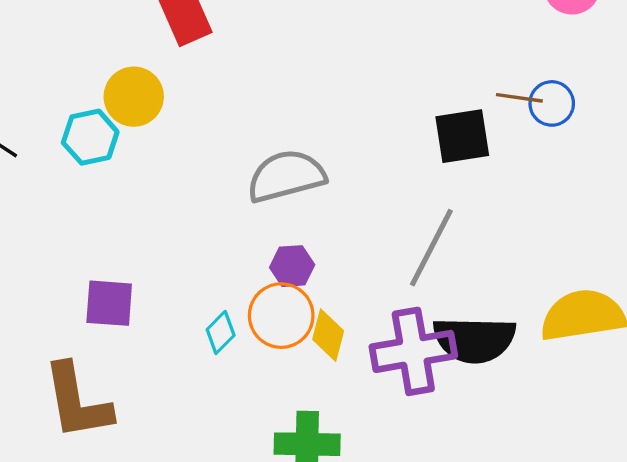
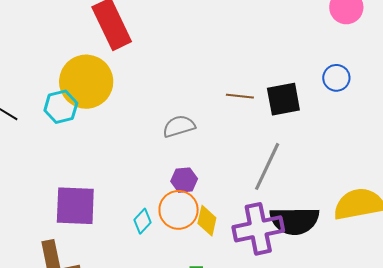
yellow circle: (134, 97) -> (86, 82), size x1.5
brown line: (519, 98) -> (240, 96), moved
gray semicircle: (286, 176) -> (179, 126), size x0.7
purple square: (109, 303) -> (75, 206), size x1.4

